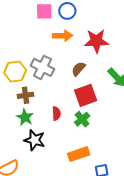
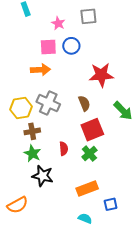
orange arrow: (63, 36) -> (40, 70), moved
brown semicircle: (78, 69) -> (84, 103), turned 119

